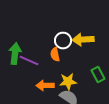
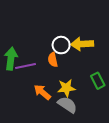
purple line: (29, 60) -> (26, 66), turned -36
orange arrow: (45, 86) -> (42, 92), turned 42

